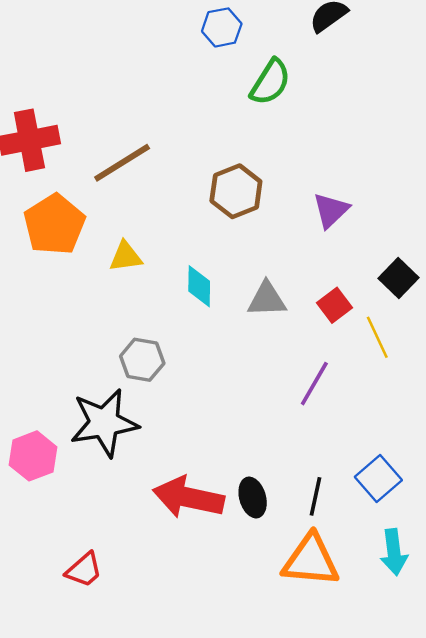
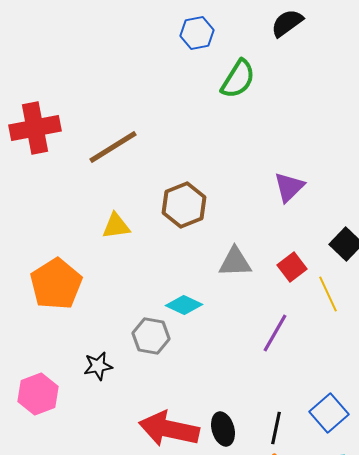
brown hexagon: (236, 191) -> (184, 205), moved
orange pentagon: (54, 224) -> (56, 284), moved
cyan diamond: (199, 286) -> (184, 305), moved, turned -66
gray hexagon: (142, 360) -> (151, 336), moved
black star: (104, 423) -> (98, 366), size x0.5

